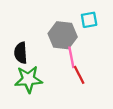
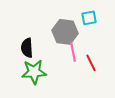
red line: (79, 75) -> (91, 63), moved

